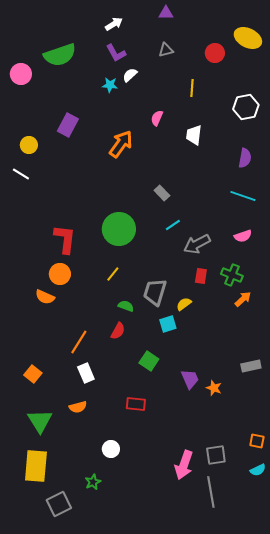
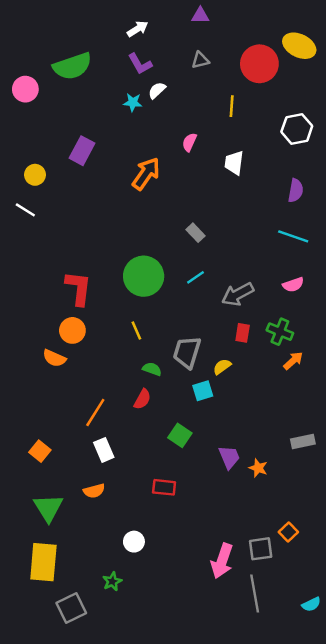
red circle: (215, 53) -> (259, 64), size x1.6
cyan line: (173, 225) -> (195, 277), moved
yellow line: (113, 274) -> (136, 330), turned -63
orange square: (257, 441) -> (288, 532), moved, turned 35
cyan semicircle: (258, 470) -> (311, 604), moved

